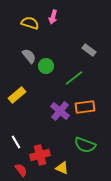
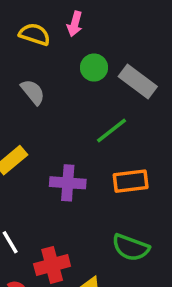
gray rectangle: (89, 50) -> (138, 81), size x1.5
green circle: (46, 66) -> (94, 68), moved
purple cross: (60, 111) -> (68, 183), moved, turned -36

